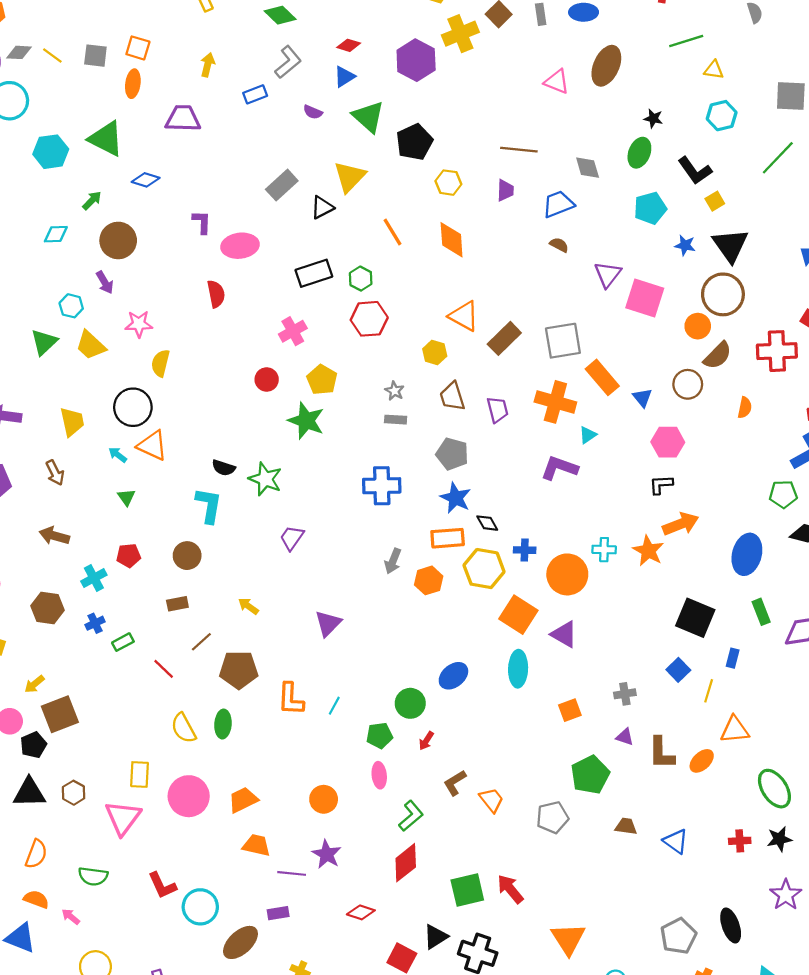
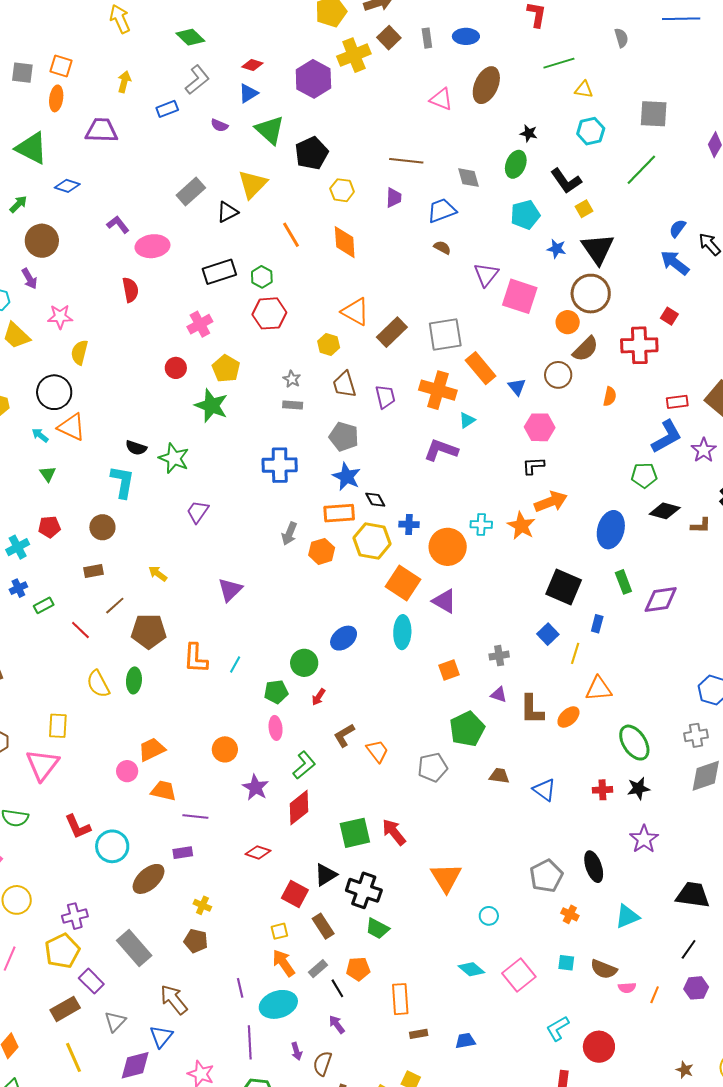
purple L-shape: (202, 222) -> (118, 224), turned -40
pink circle: (189, 796) -> (127, 771), moved, size x0.6
purple star: (327, 854) -> (256, 787), moved

